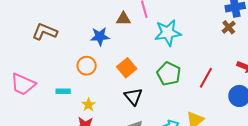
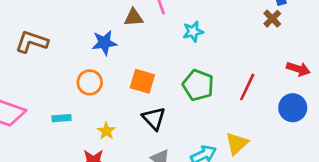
cyan star: (168, 33) -> (193, 32), size x0.6
orange square: (127, 68) -> (142, 81), turned -30
yellow star: (89, 105) -> (106, 131), moved

